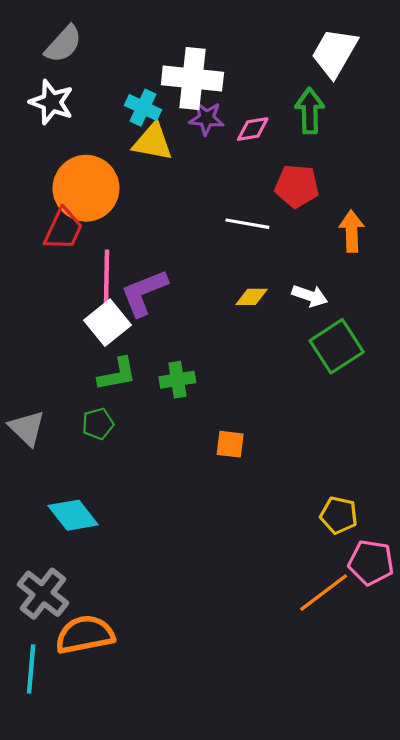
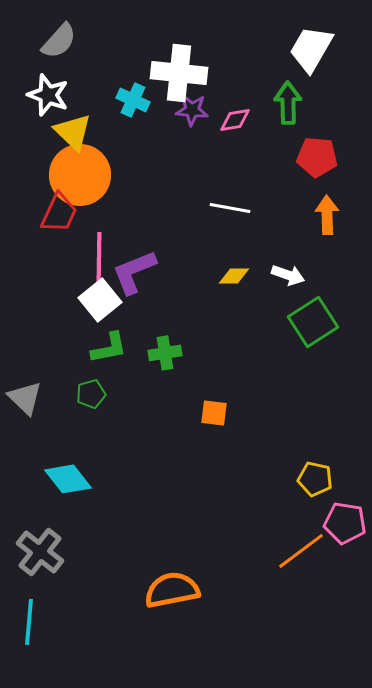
yellow triangle: (153, 142) -> (73, 132), moved, turned 33
red pentagon: (297, 186) -> (317, 157), moved
orange semicircle: (85, 635) -> (172, 590), moved

